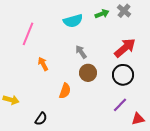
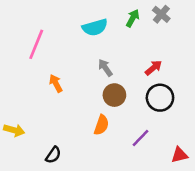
green arrow: (102, 14) -> (133, 18), turned -40
red arrow: (125, 48) -> (153, 68), moved, size x0.6
orange semicircle: (65, 91) -> (101, 125), moved
purple line: (120, 105) -> (140, 138), moved

